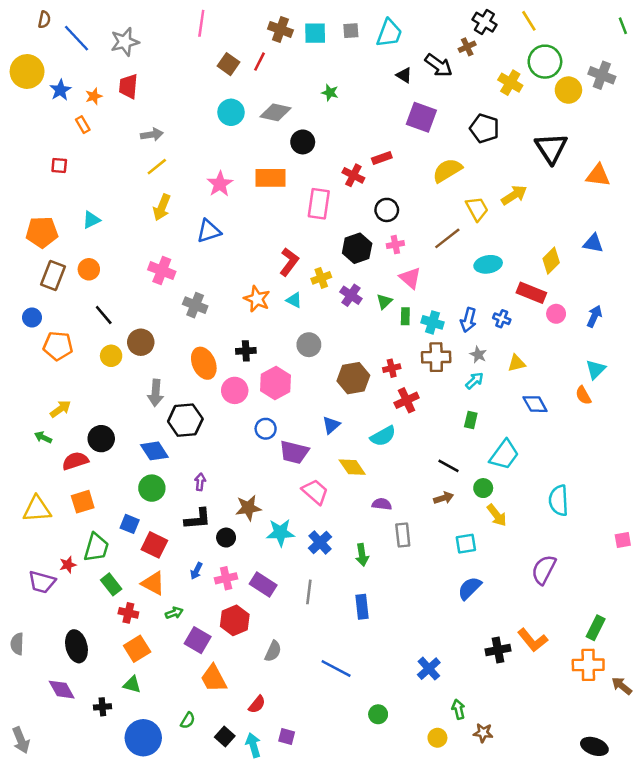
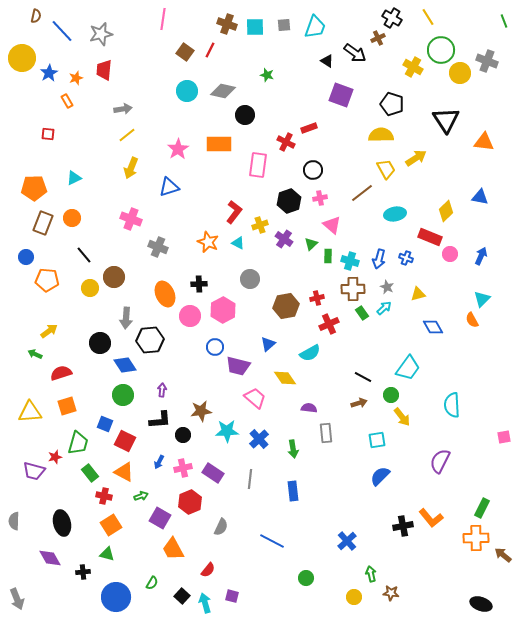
yellow semicircle: (447, 170) -> (381, 135), moved, turned 30
green rectangle: (471, 420) -> (362, 313), moved, turned -48
black circle: (101, 439) -> (100, 343), moved

